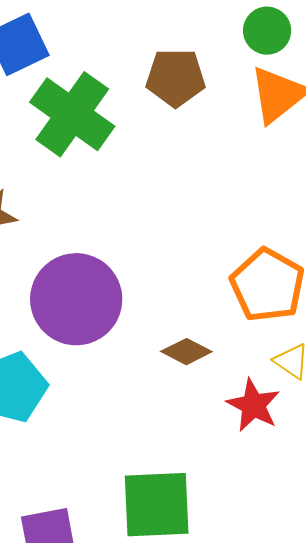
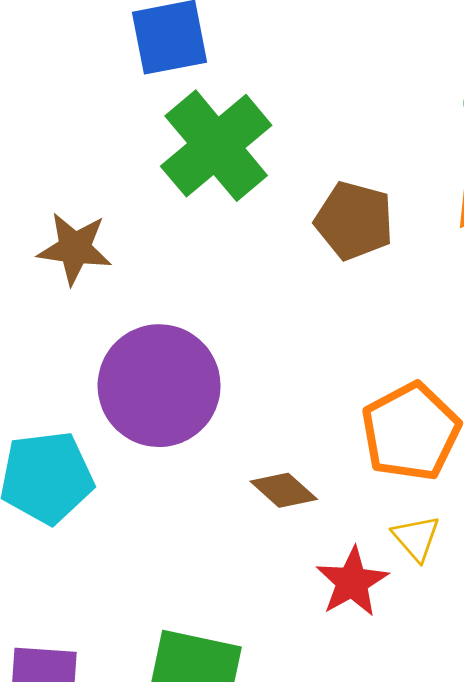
brown pentagon: (176, 78) -> (354, 221), moved

